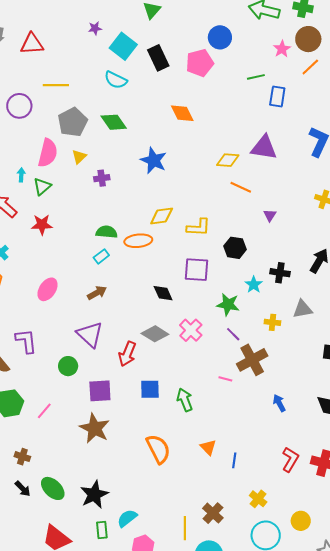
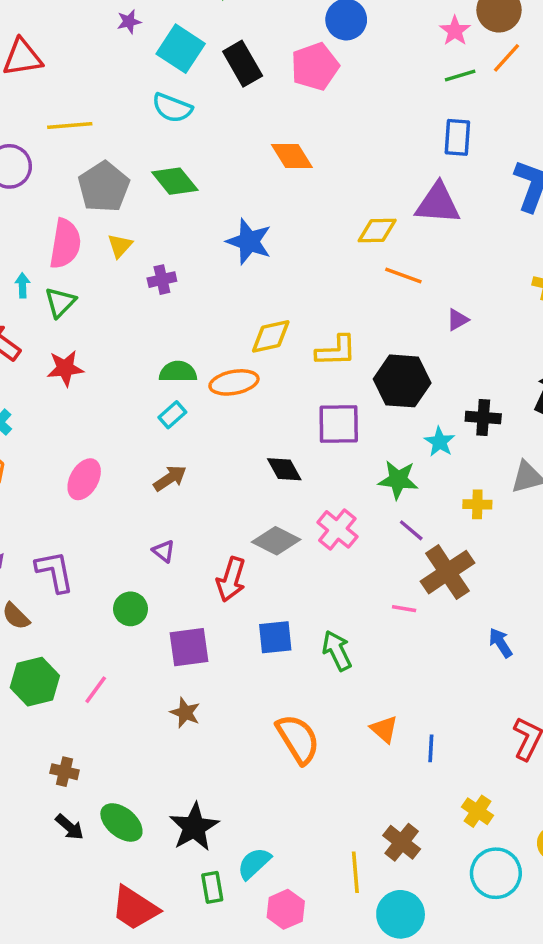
green line: (256, 77) -> (460, 76), moved
blue rectangle: (277, 96) -> (457, 137), moved
purple triangle: (270, 215) -> (458, 320), turned 32
black hexagon: (235, 248) -> (402, 381), size x1.4
purple triangle: (90, 334) -> (164, 551), size x0.5
brown star: (95, 428) -> (185, 713), size x0.6

